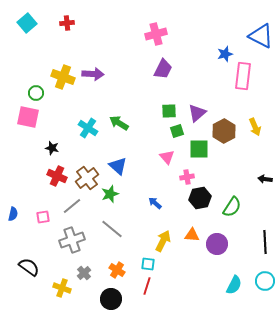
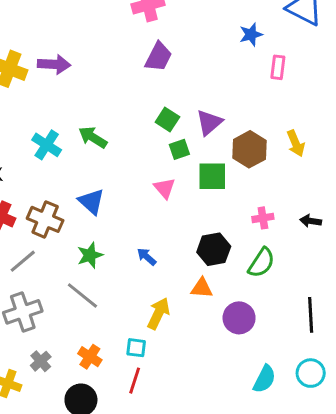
pink rectangle: (243, 76) -> (278, 67), size x0.6
green square: (169, 111) -> (167, 120), turned 35
pink cross: (187, 177) -> (263, 218), moved
brown cross: (87, 178) -> (45, 219), turned -30
green star: (110, 194) -> (90, 255), moved
orange triangle: (192, 235) -> (202, 288), moved

